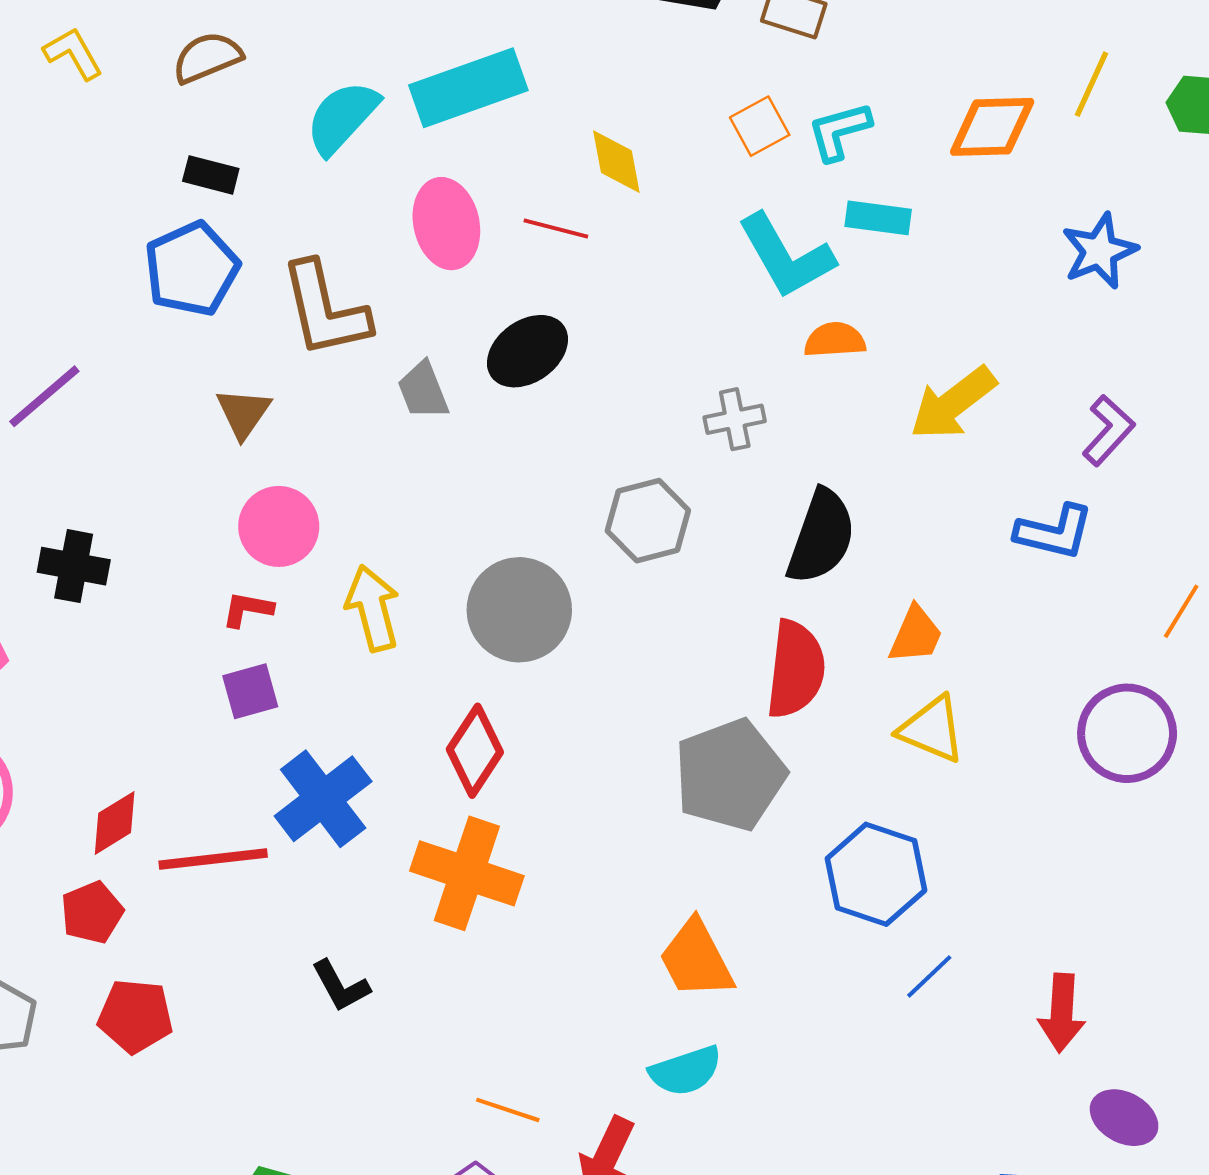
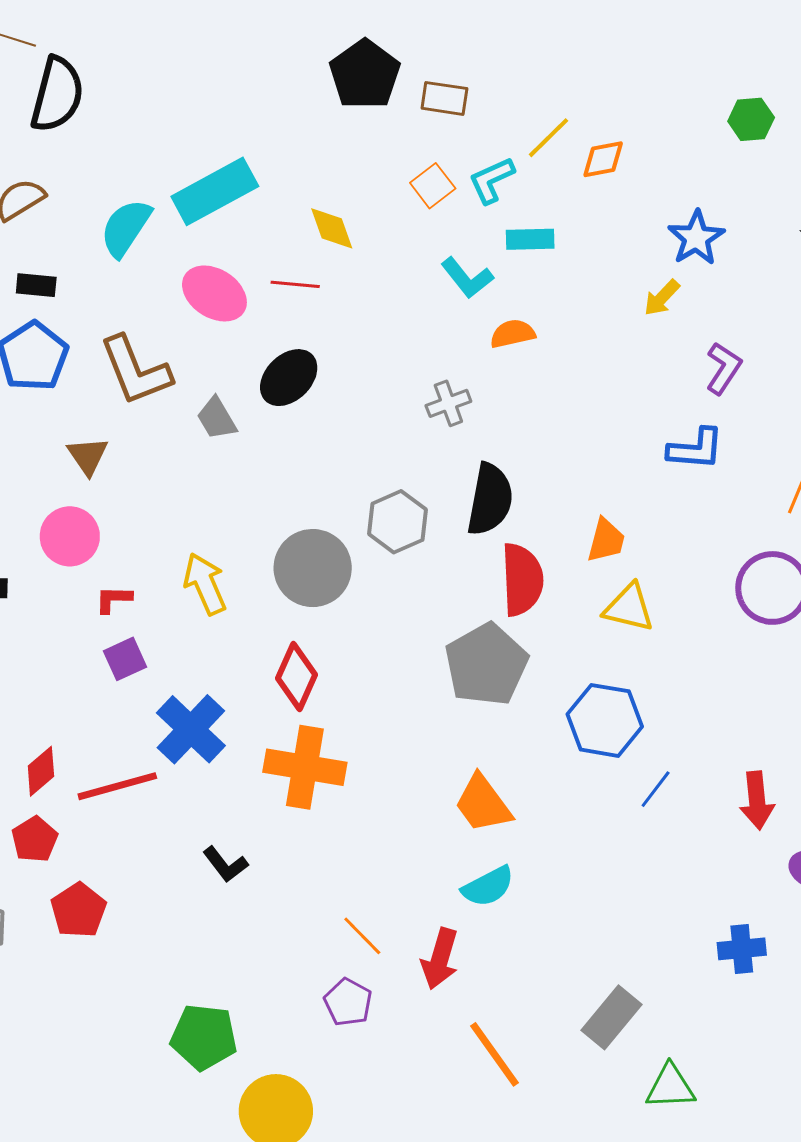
yellow line: (1091, 84) -> (548, 138), moved, turned 30
orange diamond: (992, 127) -> (603, 159), size x0.7
pink ellipse: (446, 224) -> (214, 293), turned -36
cyan L-shape: (786, 256) -> (467, 278), size x0.7
yellow arrow: (953, 403) -> (662, 298), moved, size x0.6
gray hexagon: (648, 521) -> (397, 522), moved
pink circle: (279, 526) -> (70, 536), moved
black semicircle: (821, 537) -> (490, 499), moved
red pentagon: (135, 1016) -> (79, 910), turned -30
orange line: (508, 1110) -> (362, 936), turned 36

